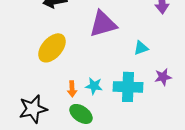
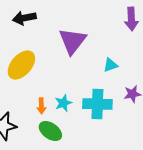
purple triangle: (103, 24) -> (72, 41), turned -36
cyan star: (94, 86) -> (63, 103), turned -30

